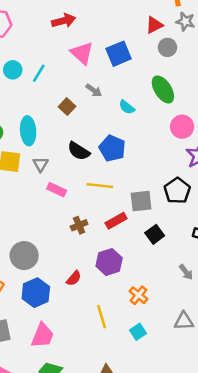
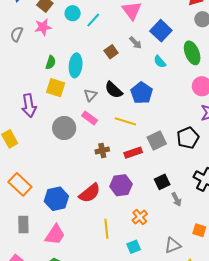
blue square: (119, 54) -> (161, 31), moved, turned -35
gray triangle: (41, 164) -> (90, 95), moved
gray square: (141, 201) -> (157, 141), turned -30
black square: (155, 234) -> (162, 182), moved
gray circle: (24, 256) -> (64, 128), moved
gray arrow: (186, 272) -> (176, 199), moved
red semicircle: (74, 278) -> (90, 193), size x1.6
gray triangle: (184, 321) -> (173, 245), turned -30

